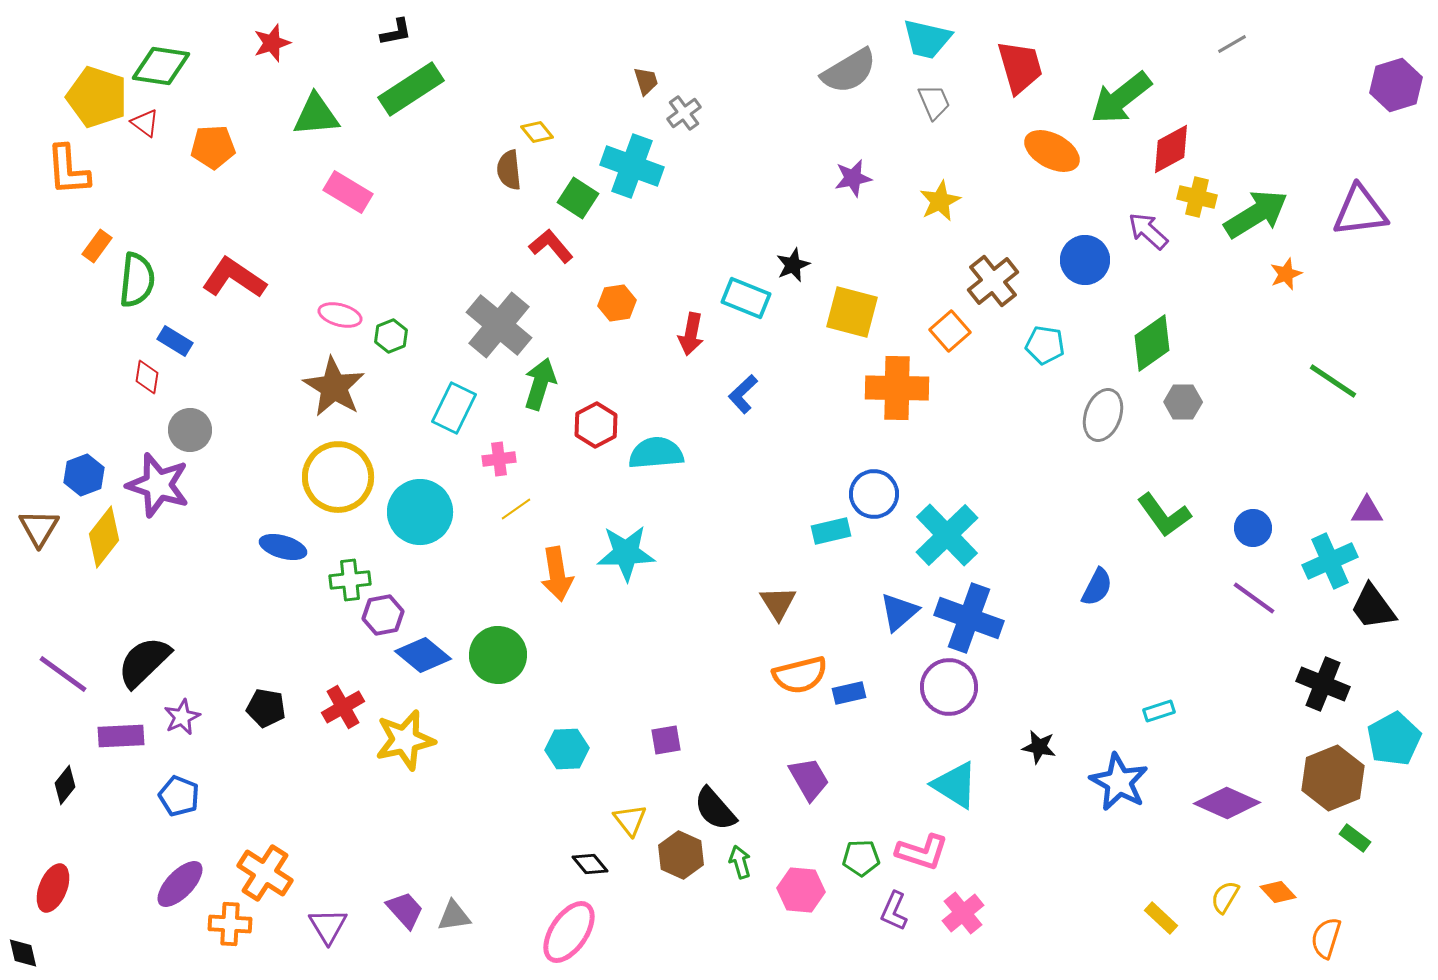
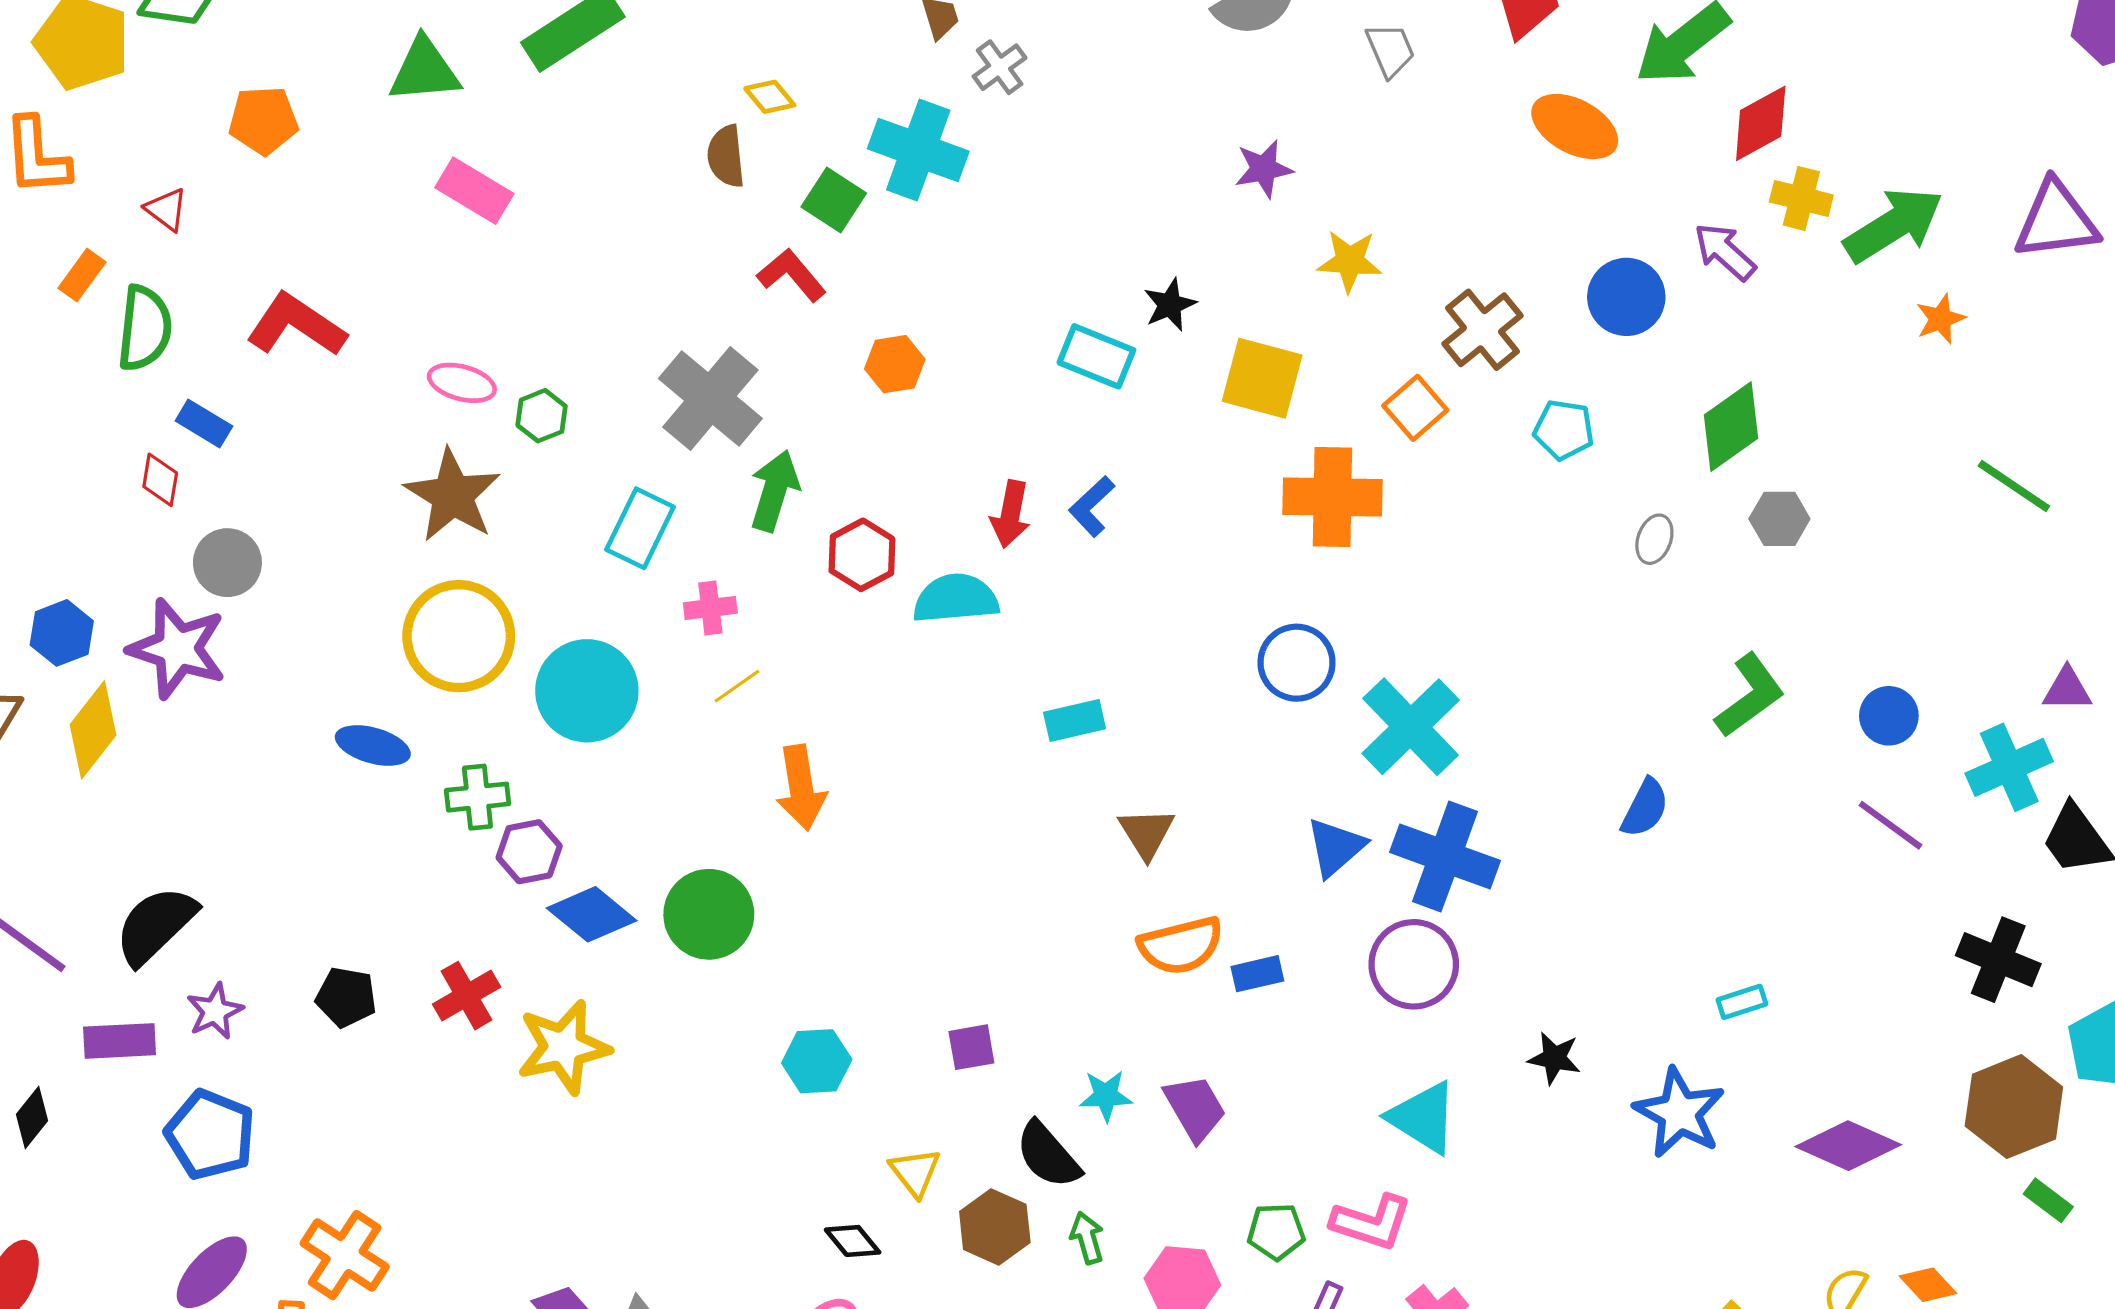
red triangle: (145, 123) -> (166, 209), moved
yellow star: (940, 201) -> (1350, 261), moved, turned 30
red arrow: (691, 334) -> (1010, 514), moved
gray ellipse: (1103, 415) -> (1654, 539), size x0.6
green L-shape: (1164, 515) -> (1750, 695), turned -90
cyan rectangle: (831, 531) -> (1075, 720), moved
cyan star: (626, 553) -> (1106, 1096), moved, size x0.6
blue pentagon: (179, 796) -> (210, 1135), size x1.4

